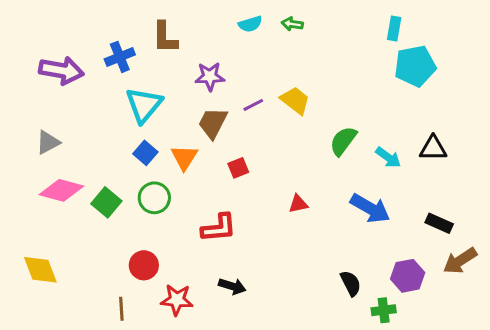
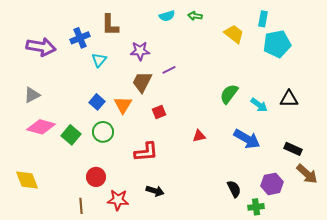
yellow trapezoid: (295, 100) -> (234, 34), moved
cyan triangle: (144, 105) -> (99, 60), moved, size x0.6
brown arrow: (460, 261) -> (307, 174), turned -105

